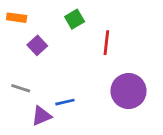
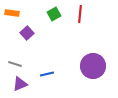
red line: (106, 43) -> (80, 14), moved
purple triangle: (41, 116) -> (20, 84), moved

